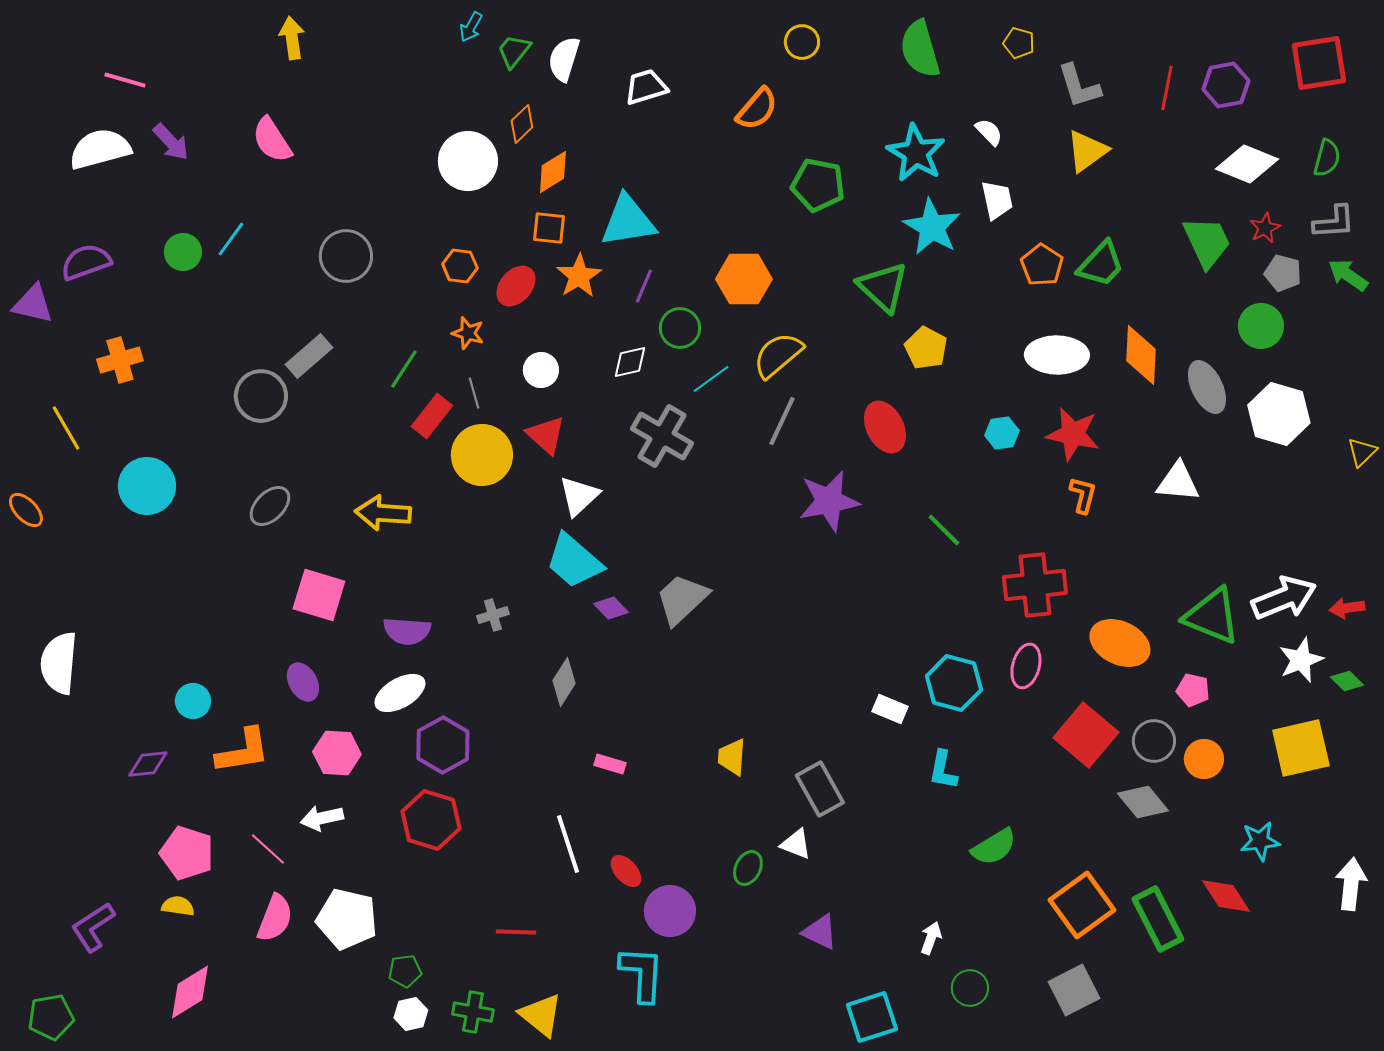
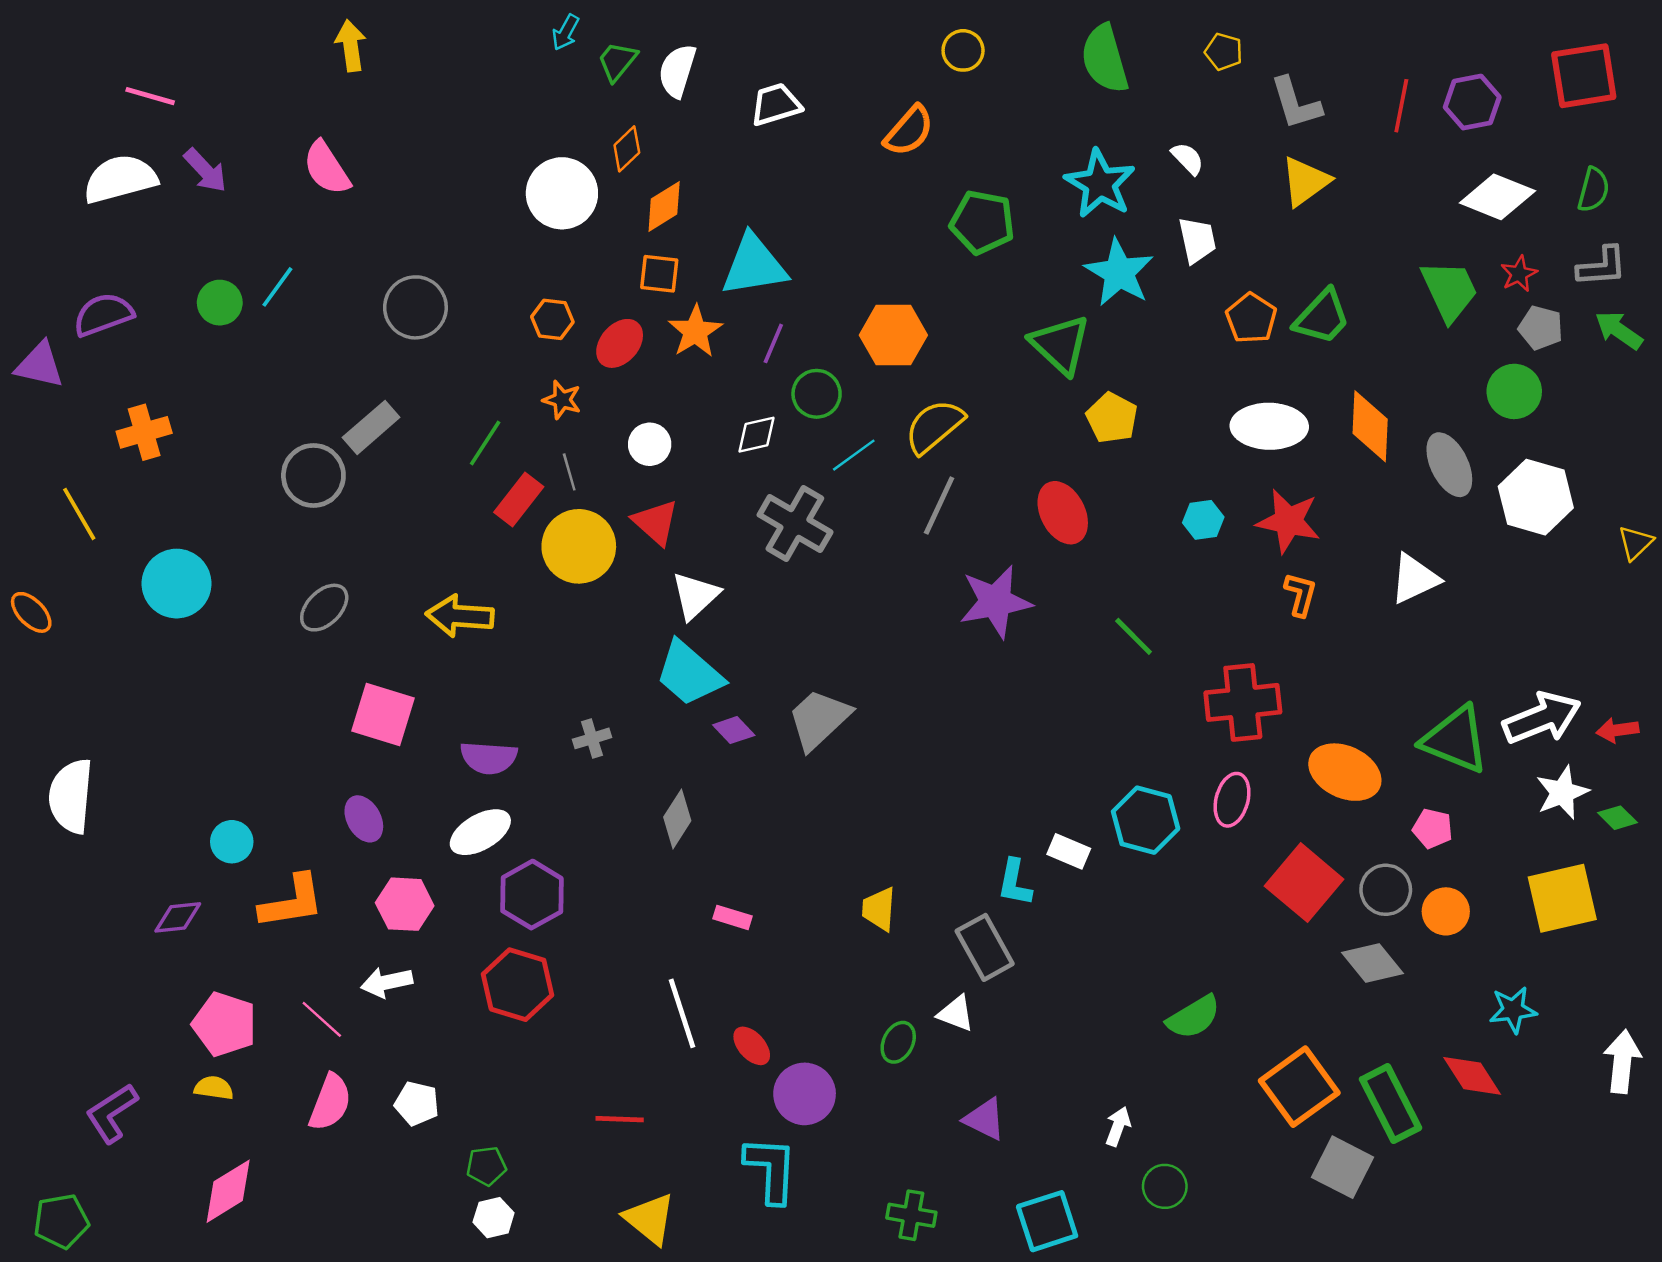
white triangle: (1178, 482) -> (1415, 579), turned -30
cyan L-shape: (943, 770) -> (1015, 883), moved
white pentagon: (347, 919) -> (417, 1104), size x0.6
gray square: (1074, 990) -> (1342, 1167), moved, turned -36
green cross: (473, 1012) -> (911, 1215), moved

